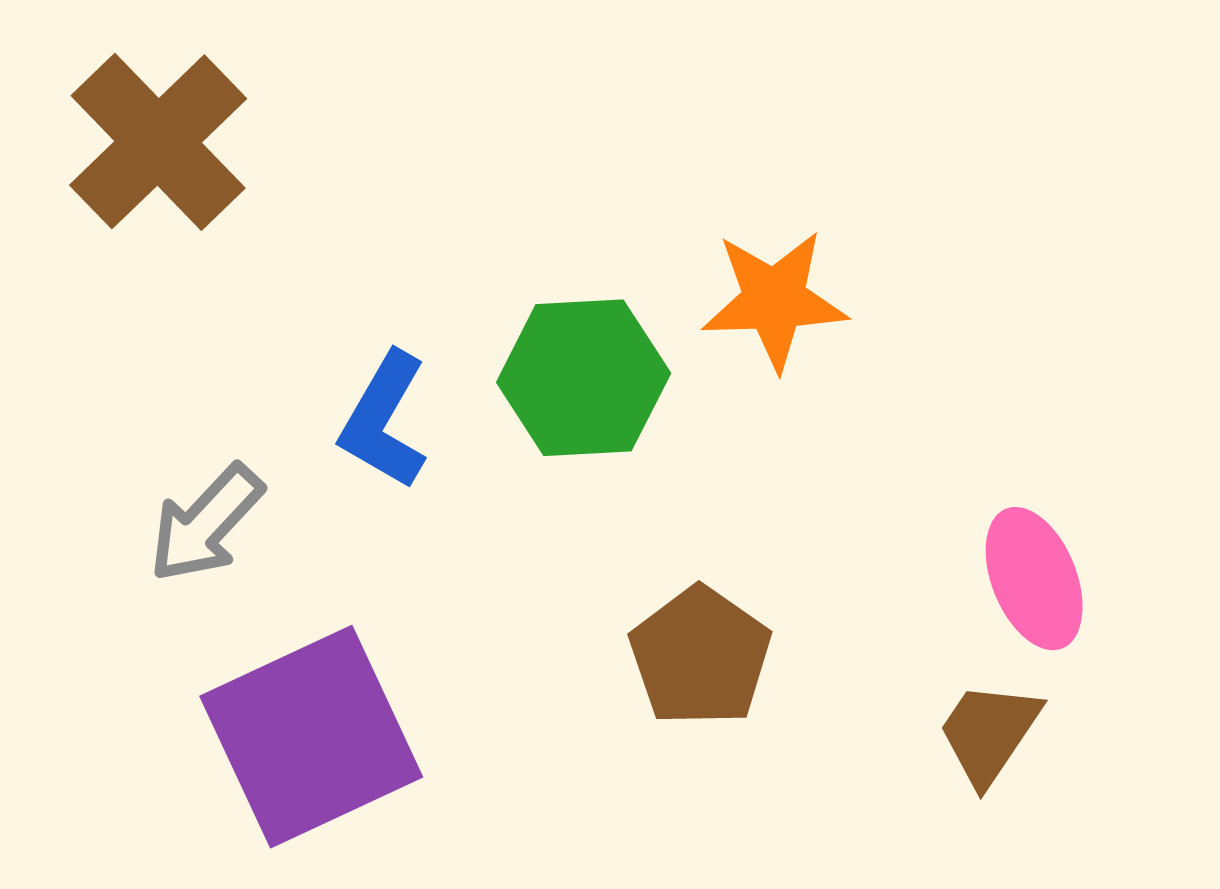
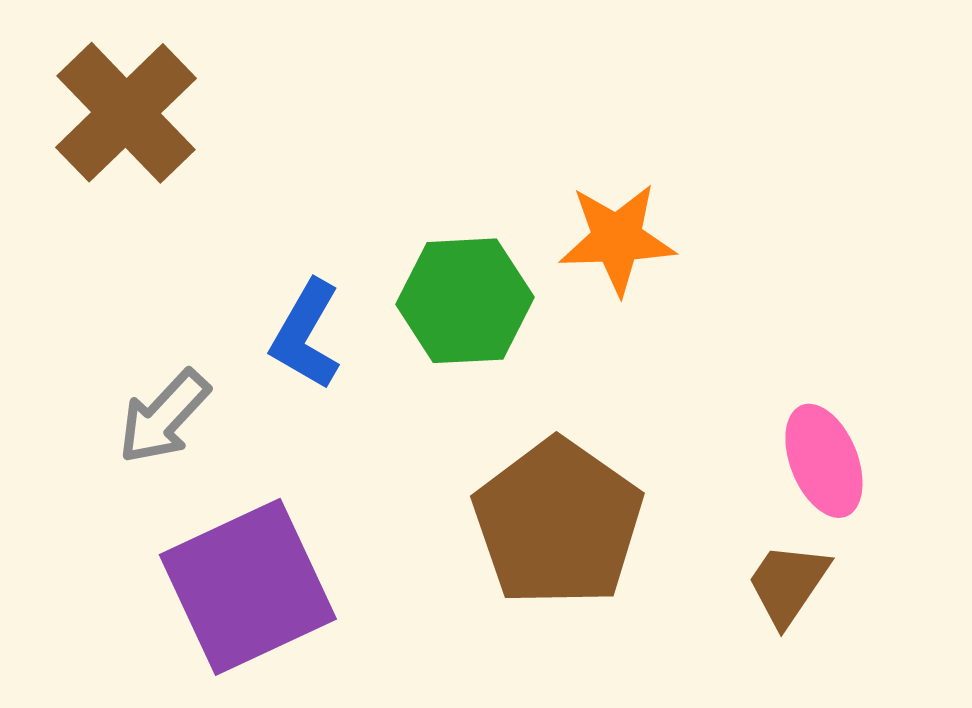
brown pentagon: (700, 656) -> (558, 523), size x1.5

